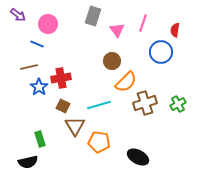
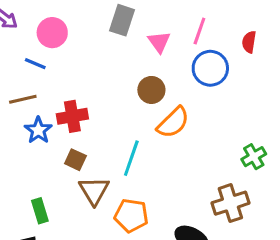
blue circle: (161, 52) -> (210, 68), moved
brown cross: (145, 103) -> (230, 203), moved
cyan line: (99, 105) -> (131, 158), turned -55

